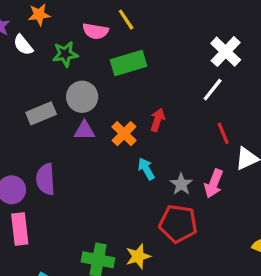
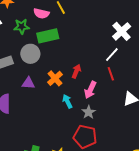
green rectangle: (128, 63) -> (48, 36), moved
purple triangle: (85, 130) -> (28, 83), moved
red line: (223, 133) -> (111, 74), moved
pink arrow: (214, 184) -> (90, 90), moved

